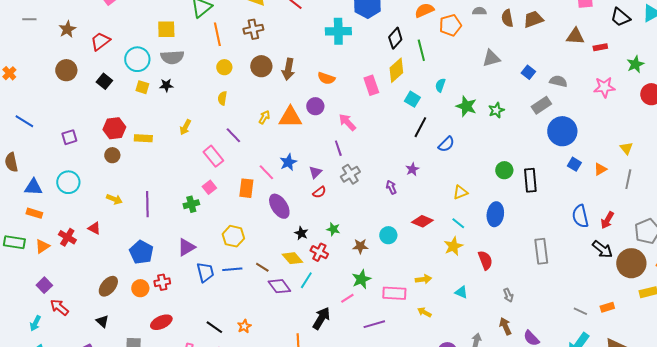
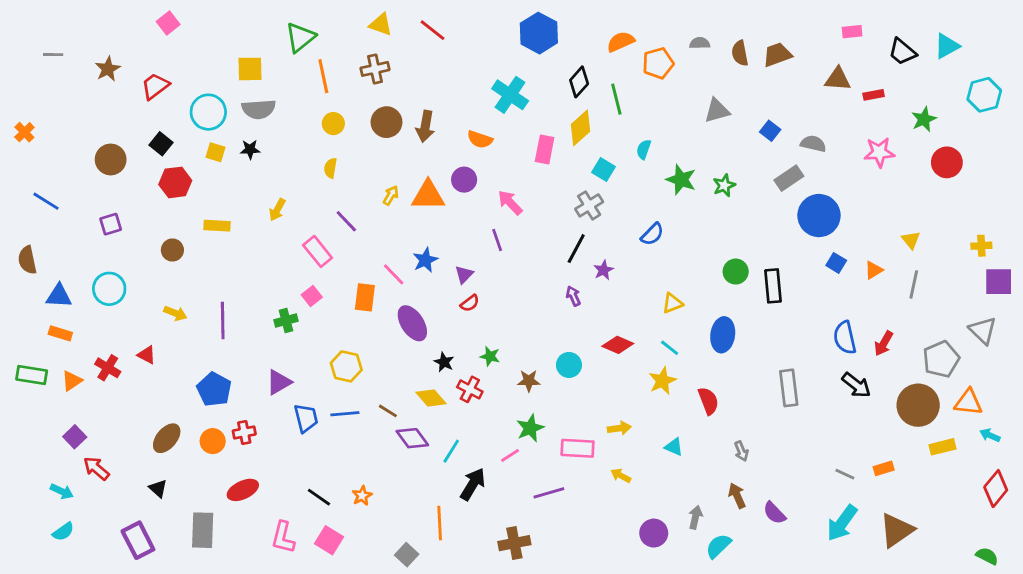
cyan cross: (338, 31) -> (510, 95), moved, turned 35
brown circle: (66, 70) -> (111, 159), moved
pink rectangle: (371, 85) -> (545, 149), turned 30
black line: (420, 127) -> (576, 249), moved
red hexagon: (114, 128) -> (175, 182), moved
gray cross: (350, 174) -> (589, 205), moved
black arrow: (602, 249) -> (856, 385), moved
cyan line: (306, 280) -> (451, 451), moved
cyan arrow: (35, 323) -> (62, 491), turned -91

